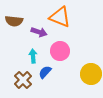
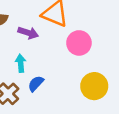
pink circle: (60, 51) -> (79, 43), moved

